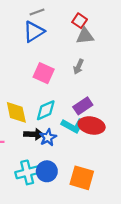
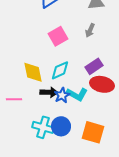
pink square: (44, 73) -> (58, 36), turned 36
cyan L-shape: (73, 125) -> (77, 94), moved
cyan cross: (27, 172) -> (43, 127), turned 30

